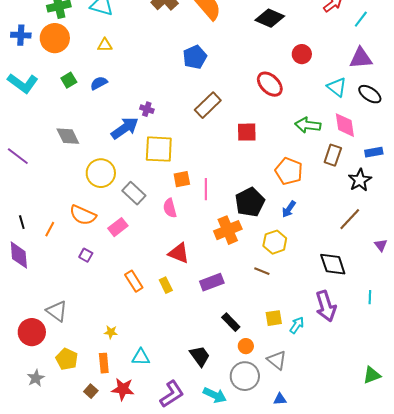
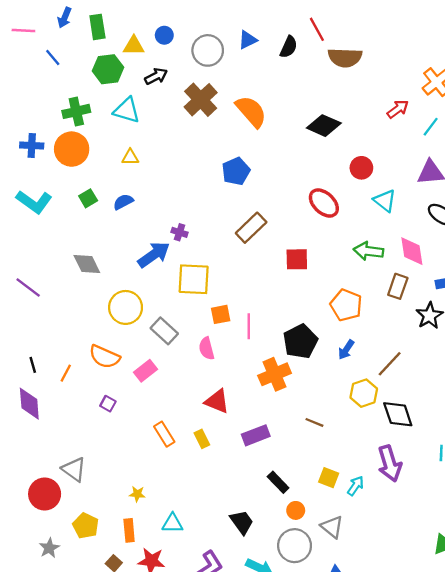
cyan triangle: (337, 87) -> (385, 201), moved
brown line: (350, 219) -> (390, 364), moved
yellow hexagon: (275, 242) -> (364, 393), moved
yellow square: (274, 318) -> (329, 478), turned 30

